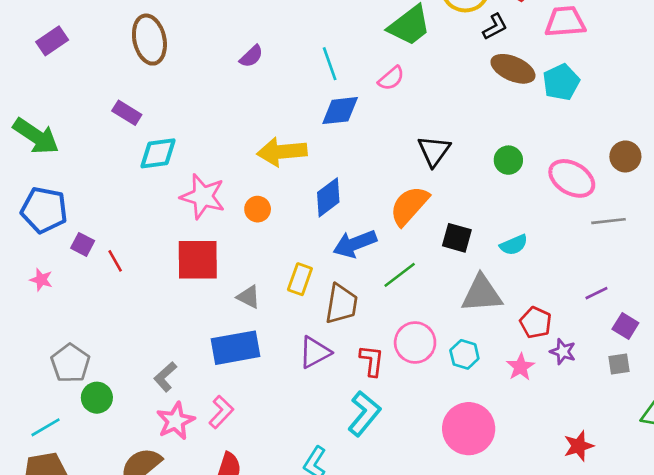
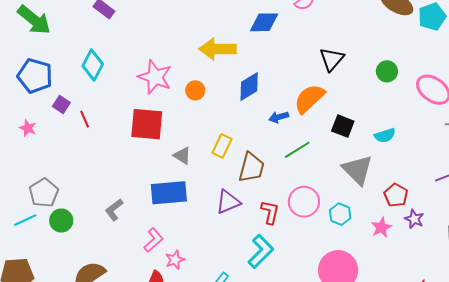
cyan diamond: (158, 153) -> (93, 65), moved, turned -60
blue arrow: (355, 244) -> (279, 117), moved, size x0.6
gray triangle: (482, 294) -> (357, 170), turned 44
pink star: (176, 421) -> (175, 260), moved, size x0.7
cyan line: (45, 427) -> (25, 220), moved

